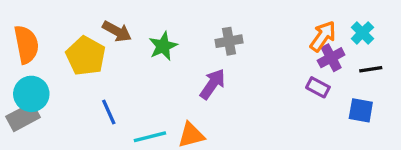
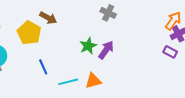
gray cross: (229, 41) -> (108, 13), moved, turned 35
green star: (163, 46) -> (88, 46), moved

